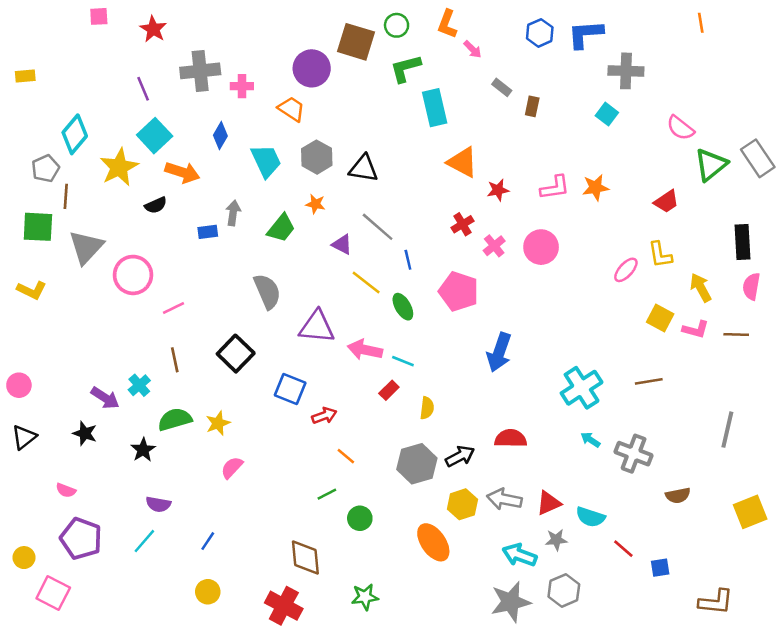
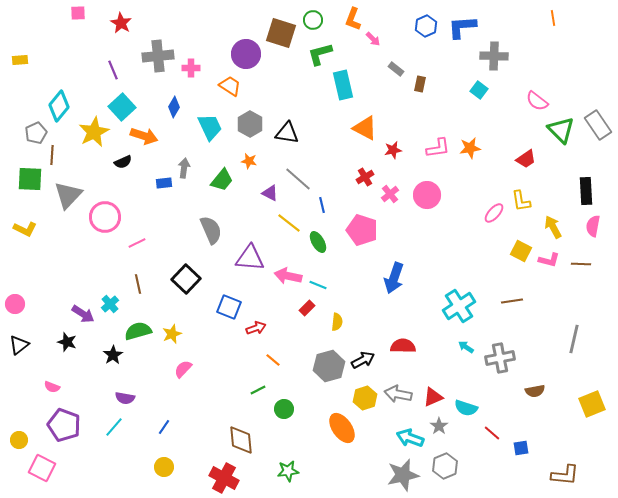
green triangle: (711, 165) -> (561, 130), turned -36
gray cross: (634, 454) -> (500, 358), turned -32
gray star: (556, 540) -> (439, 426), turned -30

